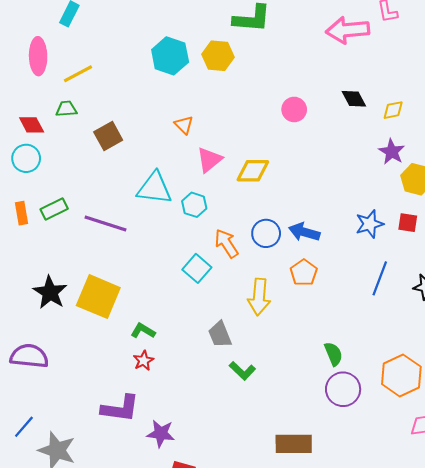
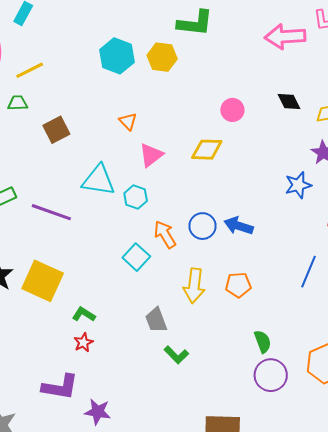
yellow diamond: (253, 171) -> (207, 150), moved
blue star: (370, 224) -> (298, 185), moved
orange pentagon: (304, 273) -> (238, 285), moved, turned 30

